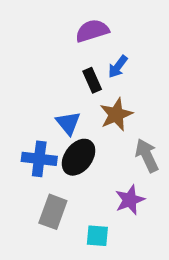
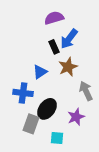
blue arrow: (118, 67) -> (69, 39), size x1.5
blue triangle: (68, 123) -> (40, 72), turned 35
black ellipse: (79, 157) -> (47, 109), moved

